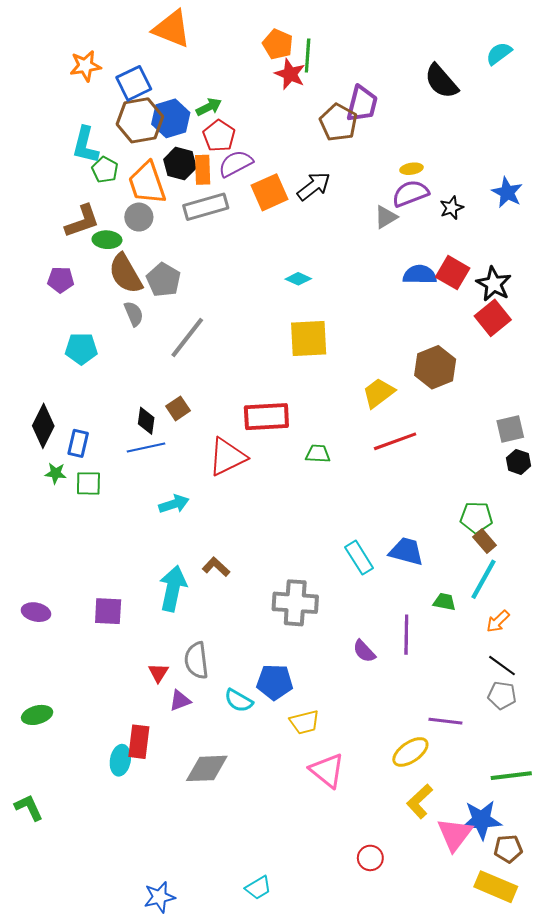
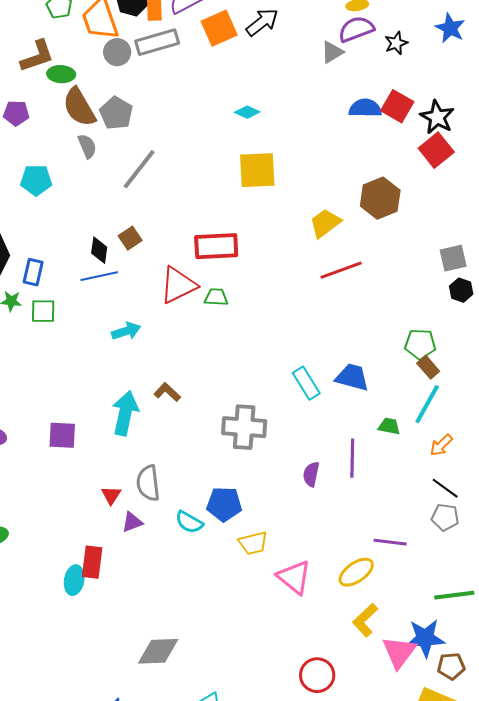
gray circle: (139, 217) -> (117, 52), moved
green trapezoid: (318, 454) -> (216, 297), moved
purple semicircle: (364, 651) -> (311, 474), turned 55
gray diamond: (207, 768) -> (158, 651), moved
pink triangle: (327, 771) -> (294, 577), moved
red circle: (370, 858) -> (317, 675), size x1.4

